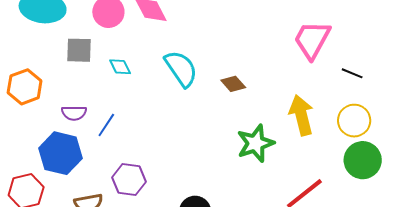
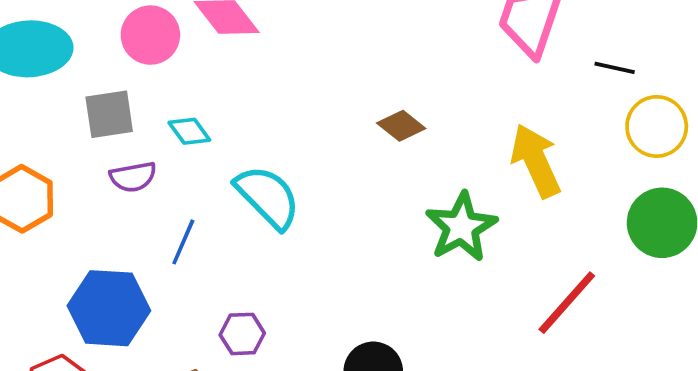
cyan semicircle: (181, 69) -> (268, 197), moved
purple semicircle: (74, 113) -> (133, 177), moved
yellow circle: (354, 121) -> (657, 126), moved
purple hexagon: (129, 180) -> (242, 334), size x0.7

